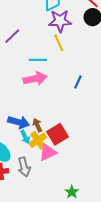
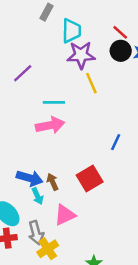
yellow line: (59, 43) -> (91, 83), moved
blue line: (78, 82) -> (116, 142), moved
red square: (58, 134) -> (90, 179), moved
yellow cross: (38, 140) -> (48, 249), moved

